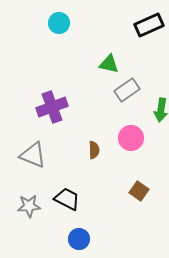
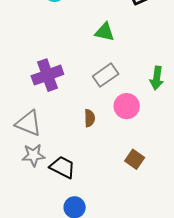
gray rectangle: (127, 90) -> (106, 75), moved
gray star: (29, 206) -> (33, 155), moved

